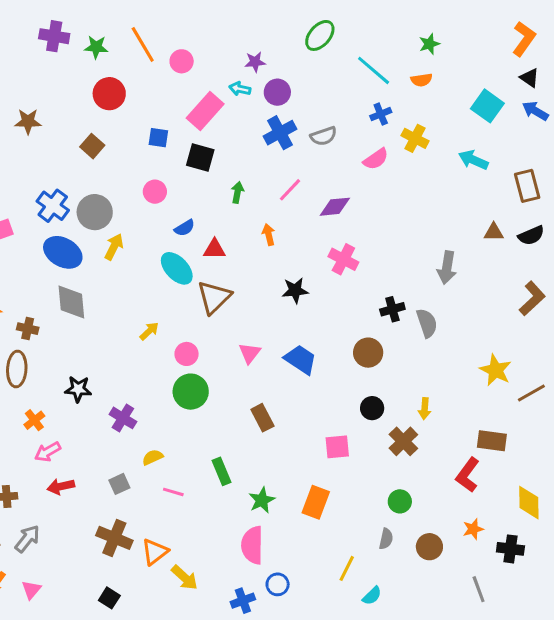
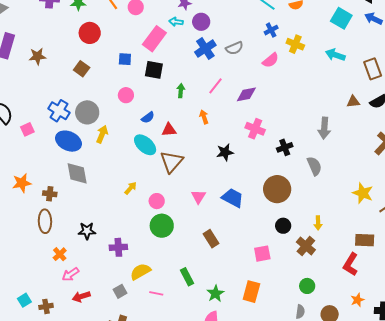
black cross: (392, 309) -> (285, 147), moved
brown circle: (368, 353) -> (277, 189), size x1.4
purple cross: (123, 418) -> (118, 247), turned -30
yellow semicircle: (153, 457) -> (140, 272), size x1.5

